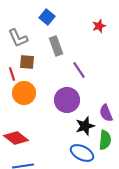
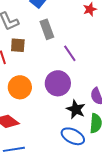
orange circle: (24, 93) -> (20, 87), moved
black star: (85, 126) -> (76, 109), turned -30

